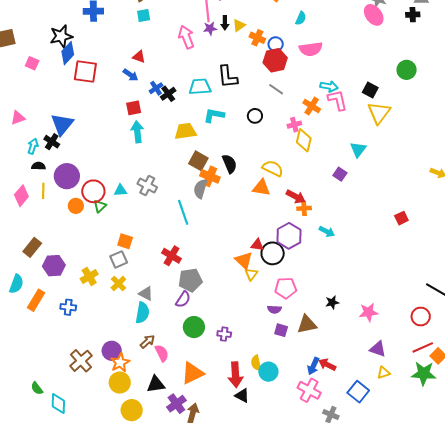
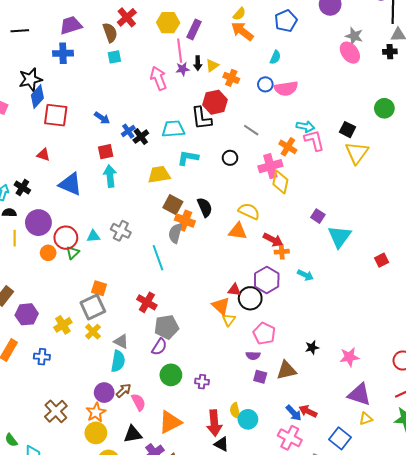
blue circle: (276, 44) -> (265, 84), moved
red triangle: (139, 57) -> (43, 155), moved
red hexagon: (275, 60) -> (215, 102), moved
blue triangle: (62, 124) -> (70, 184), moved, turned -45
pink cross: (294, 125) -> (270, 166), size x1.6
cyan triangle: (358, 149) -> (339, 237), moved, size x1.4
gray square: (119, 259) -> (93, 307), size x1.4
pink pentagon: (286, 288) -> (264, 333), turned 30
purple triangle: (378, 349) -> (359, 394), size x1.4
purple circle: (112, 351) -> (104, 393), moved
blue arrow: (313, 366) -> (294, 413), turned -66

